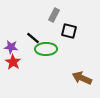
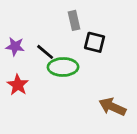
gray rectangle: (54, 15) -> (74, 20), turned -40
purple star: (11, 47) -> (15, 46), moved

